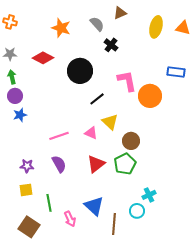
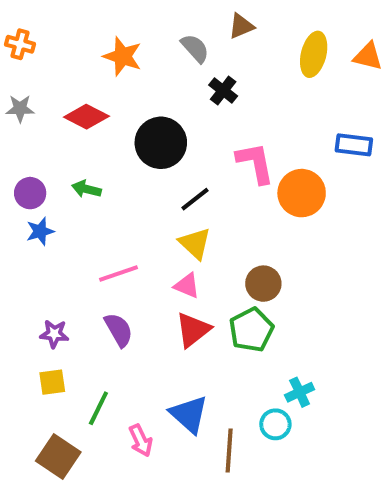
green arrow: (12, 77) -> (86, 189), moved, turned -64
yellow triangle: (110, 122) -> (195, 243), moved
pink triangle: (91, 133) -> (187, 286), moved
green line: (49, 203) -> (98, 408), turned 36

